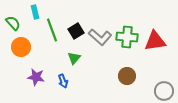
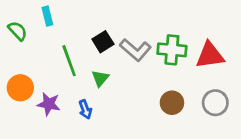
green line: (52, 30) -> (69, 61), moved
orange circle: (21, 47) -> (20, 88), moved
gray circle: (164, 91) -> (215, 103), moved

